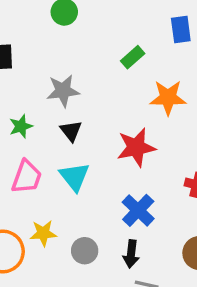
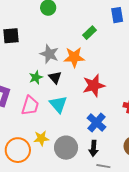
gray star: (63, 91) -> (49, 54), turned 30
orange star: (168, 98) -> (74, 57), moved
green star: (21, 126) -> (36, 77), moved
gray circle: (85, 251) -> (66, 148), size x1.5

